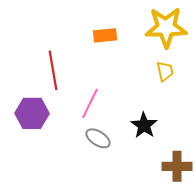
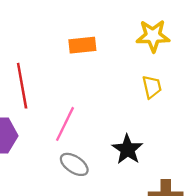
yellow star: (166, 27) -> (153, 36), size x0.7

